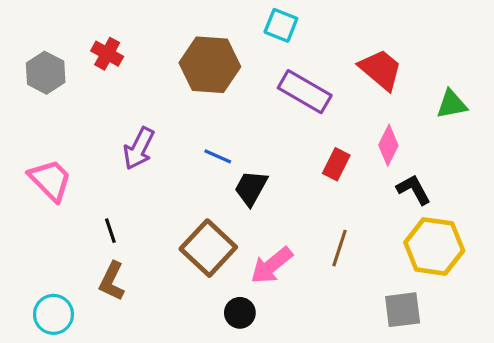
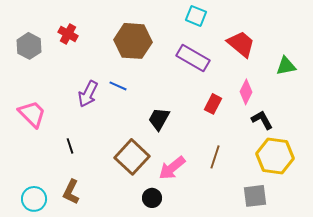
cyan square: (281, 25) -> (196, 16), moved
blue line: (218, 156) -> (118, 86), moved
brown L-shape: (112, 281) -> (71, 192), moved

